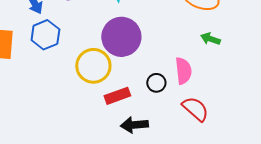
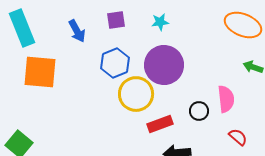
blue hexagon: (45, 35) -> (115, 63), moved
red semicircle: (195, 109) -> (238, 137), size x0.7

